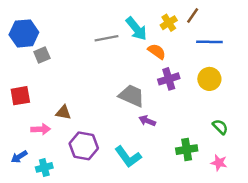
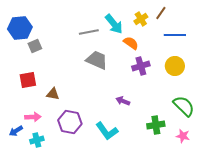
red square: (20, 96) -> (28, 80), moved
gray trapezoid: (132, 96) -> (97, 60), moved
green semicircle: (220, 127) -> (184, 106), size x1.6
pink arrow: (41, 129) -> (33, 117), moved

